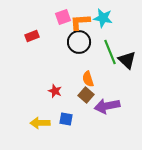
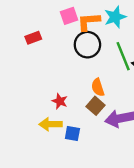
cyan star: (103, 18) -> (115, 17), turned -30
yellow arrow: (40, 123) -> (51, 124), moved

